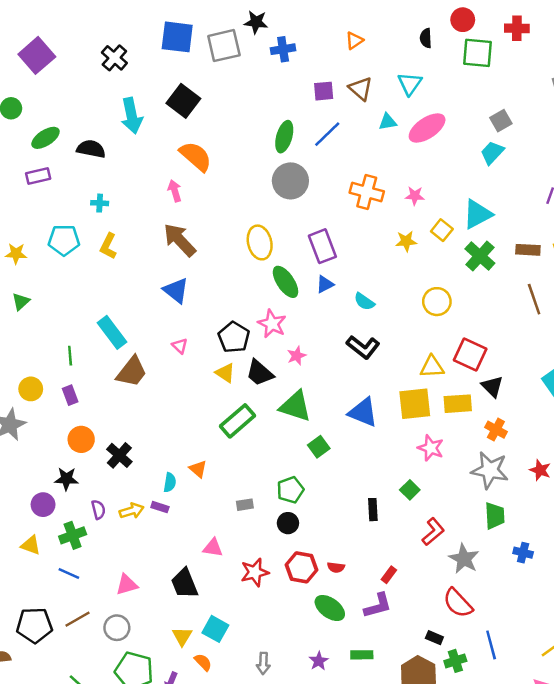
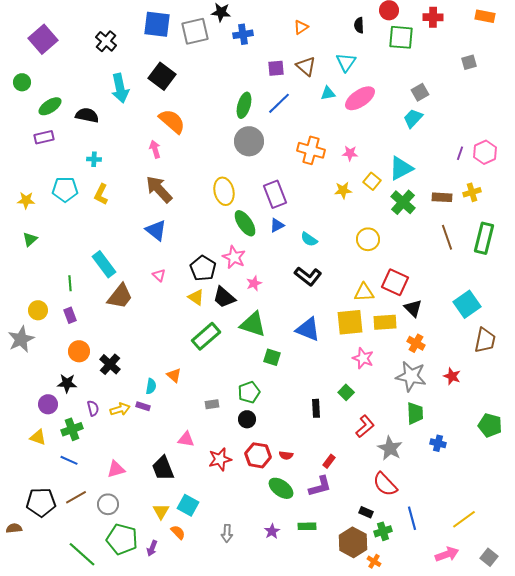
green square: (319, 447) -> (272, 357), turned -36

